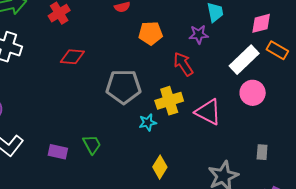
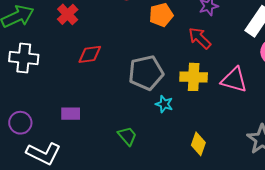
yellow cross: (169, 101) -> (194, 77), turned 32
cyan star: (148, 122) -> (164, 104), moved, turned -30
purple rectangle: (58, 152) -> (71, 114), moved

